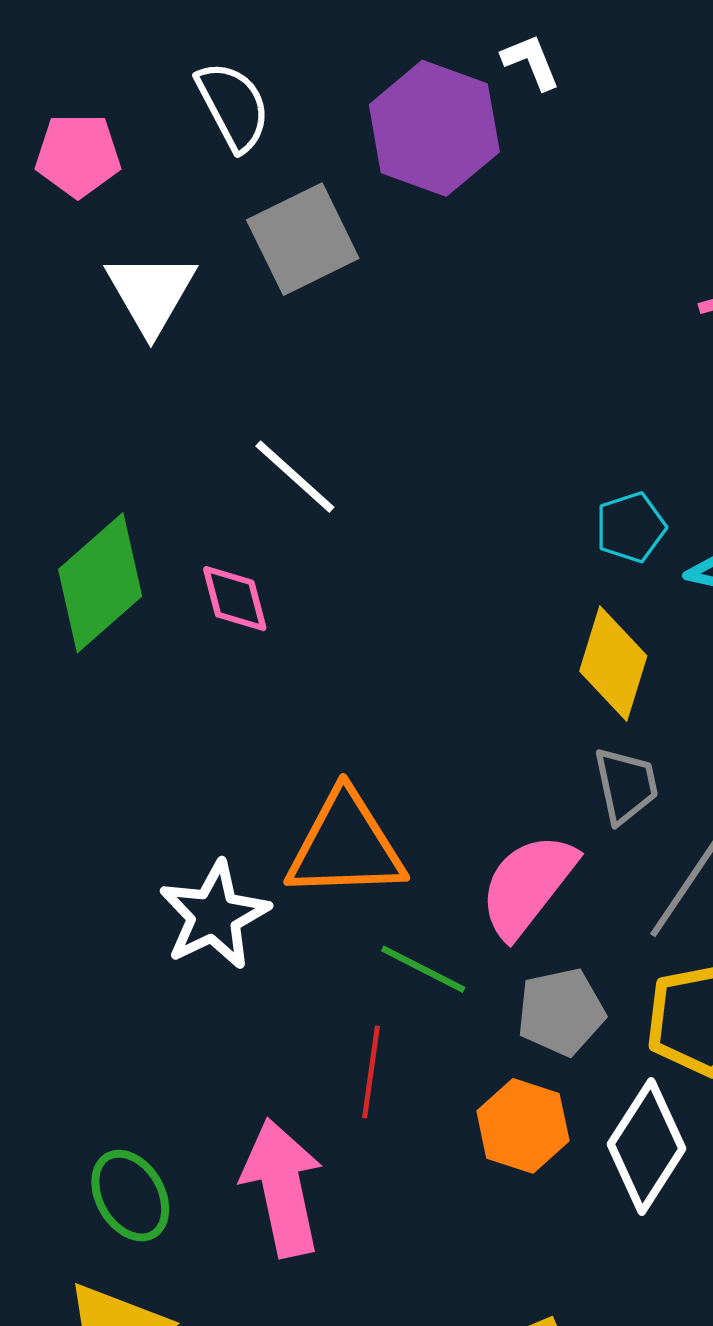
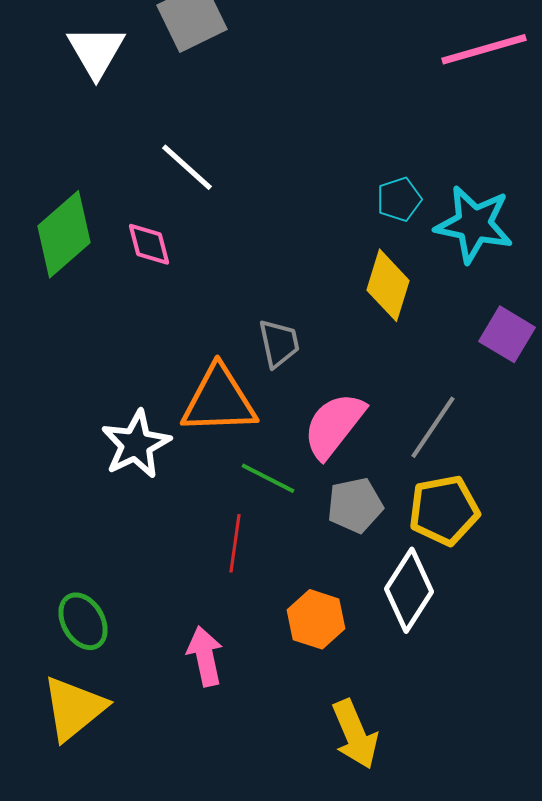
gray trapezoid: (626, 785) -> (279, 343), moved
orange hexagon: (523, 1126) -> (316, 619), moved
pink arrow: (282, 1188) -> (205, 656), moved, size x0.7

